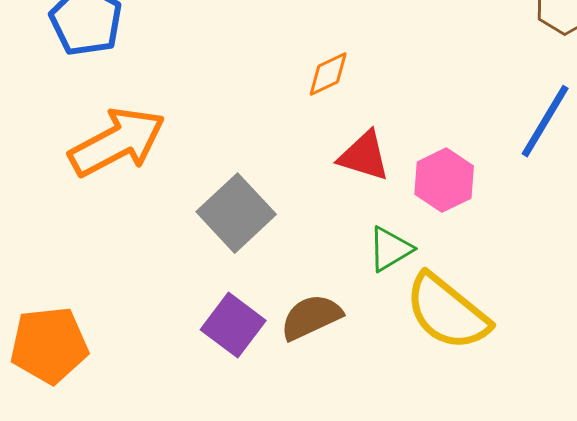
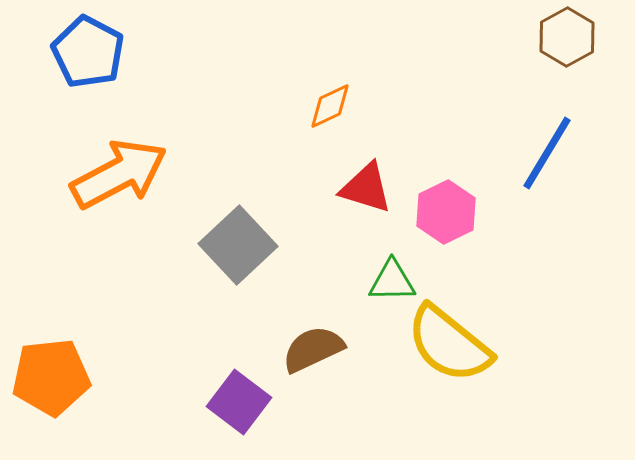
green triangle: (390, 249) -> (392, 281), turned 30
purple square: (233, 325) -> (239, 402), moved

